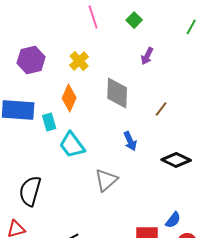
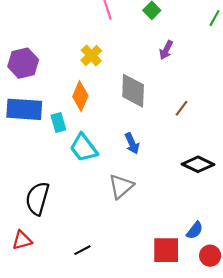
purple hexagon: (31, 60) -> (23, 63), moved
blue arrow: (130, 141) -> (132, 143), moved

